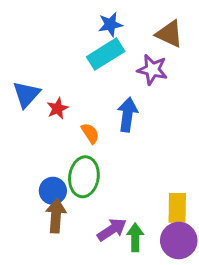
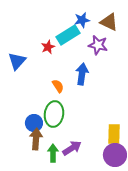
blue star: (110, 24) -> (82, 20), moved
red star: (58, 108) -> (48, 47), moved
green arrow: (135, 237) -> (53, 153), moved

